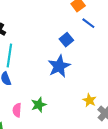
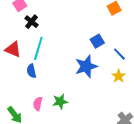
blue line: (88, 23) -> (119, 54), moved
yellow star: (89, 100) -> (119, 76), moved

